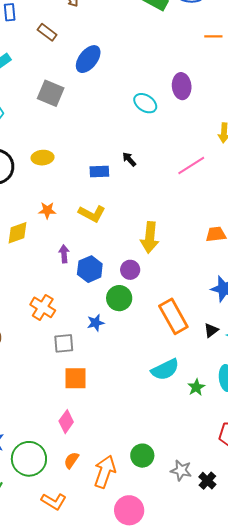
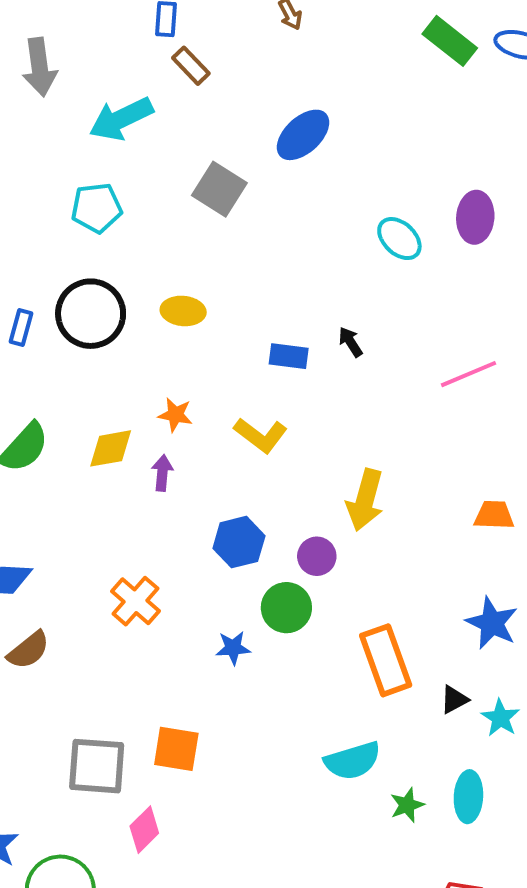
brown rectangle: (47, 32) -> (191, 66), moved
purple arrow: (64, 254) -> (162, 473), moved
gray square: (64, 343) -> (97, 766), moved, size x1.5

